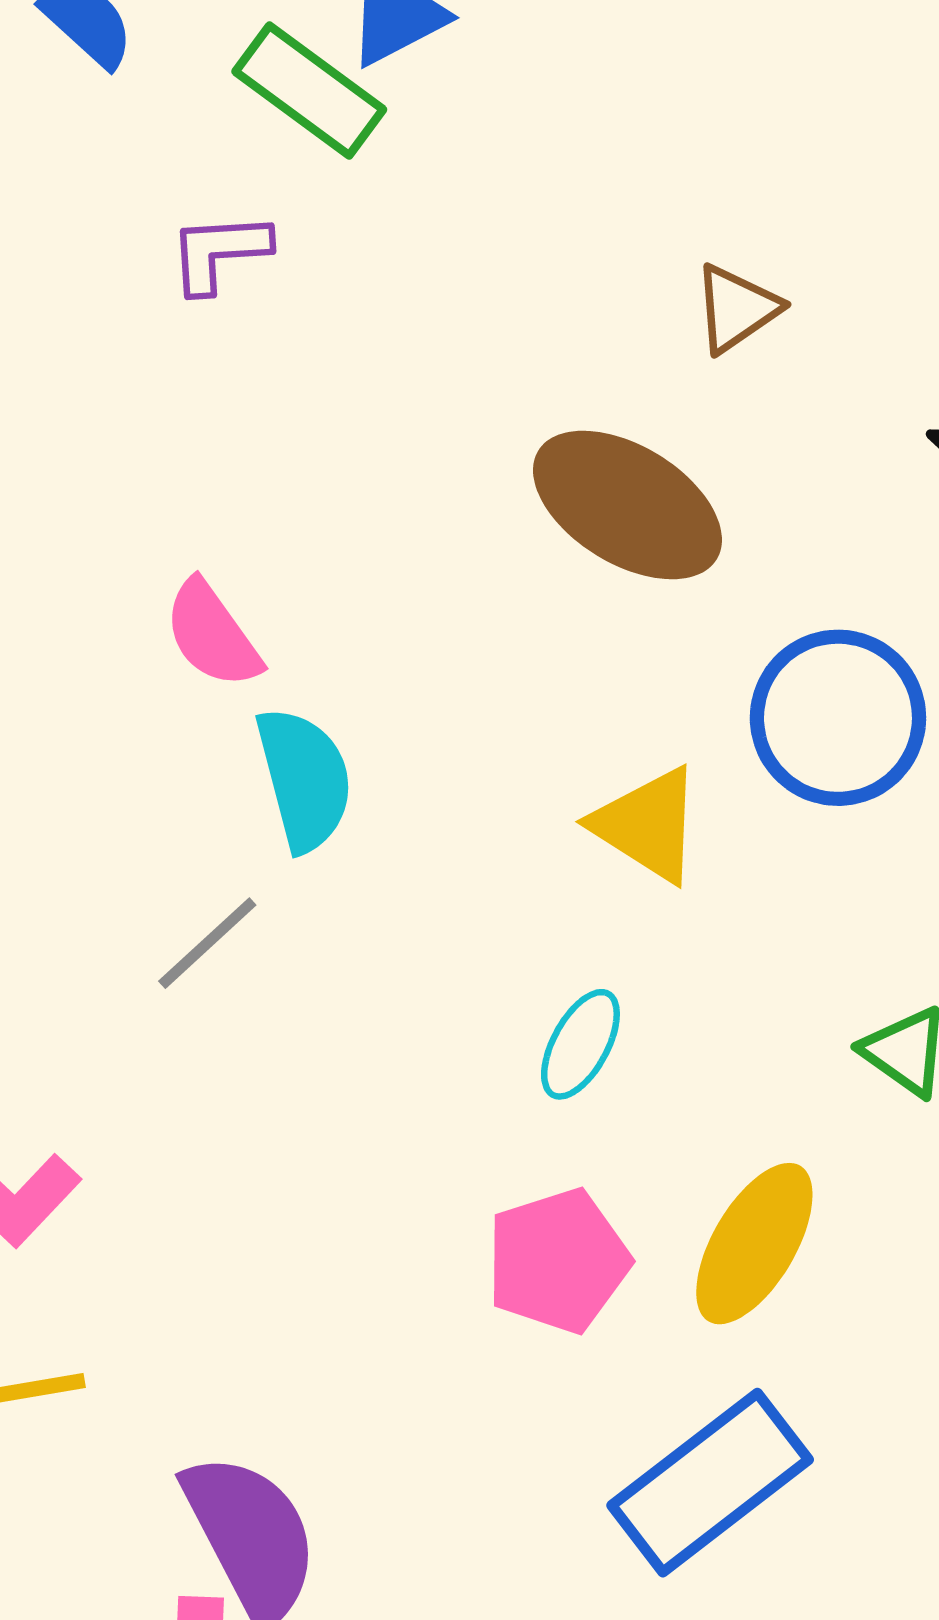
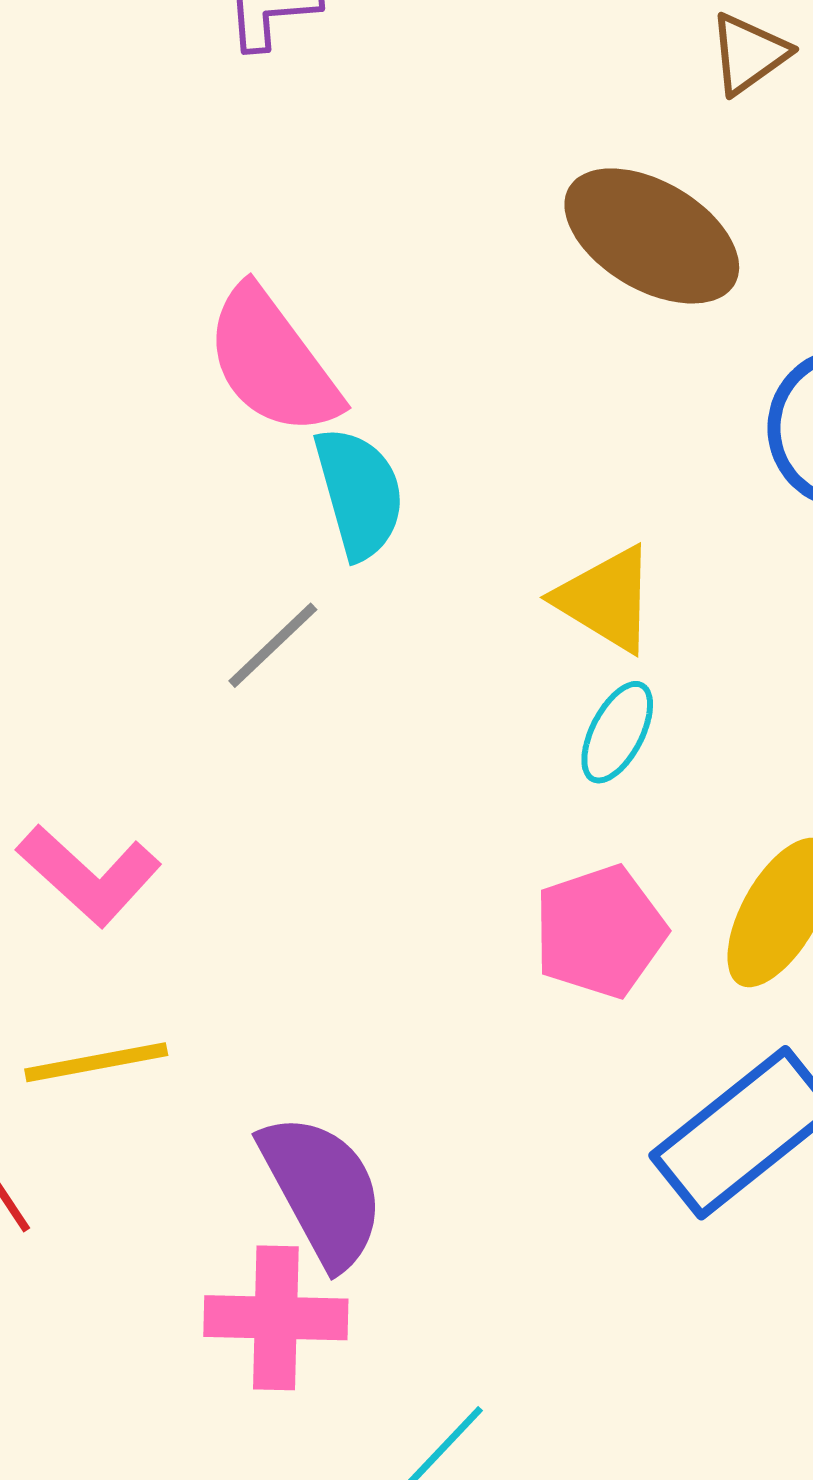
pink semicircle: (212, 634) -> (272, 361), size x1.5
yellow triangle: (647, 825) -> (606, 599), moved

